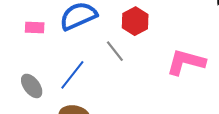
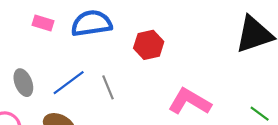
gray line: (115, 51) -> (108, 87), moved

